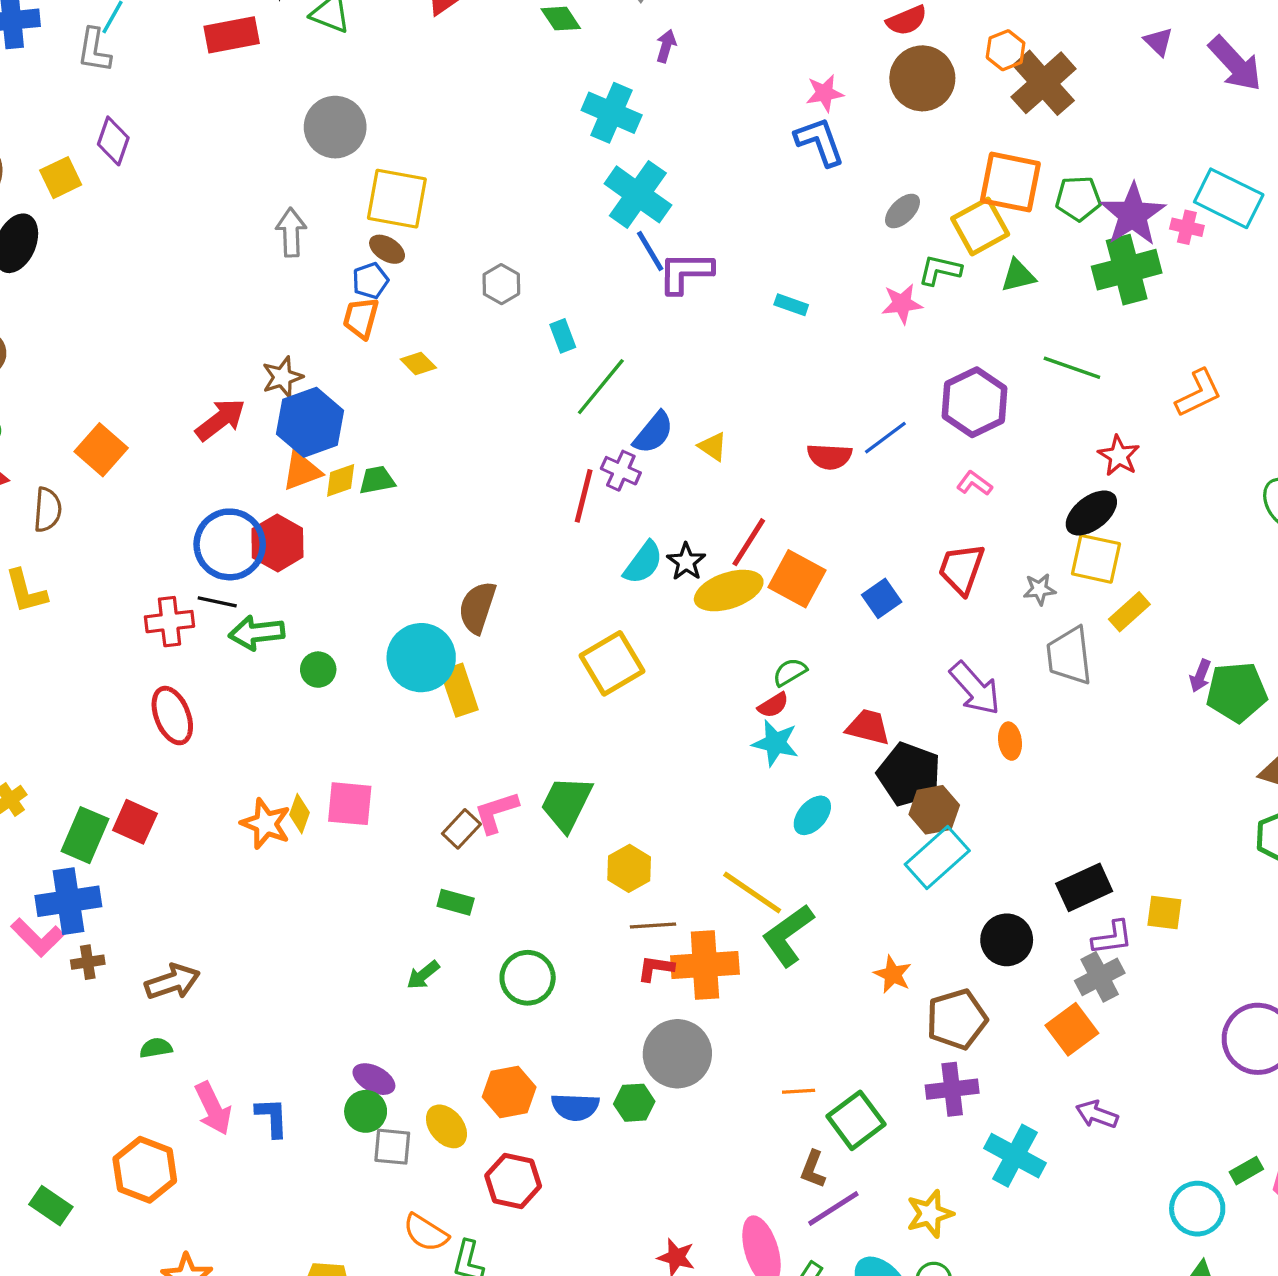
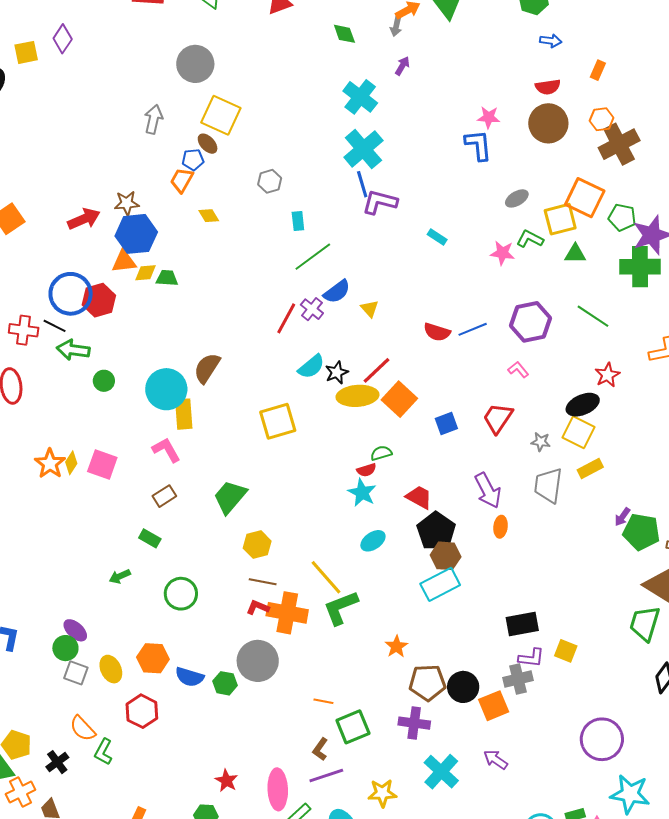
pink L-shape: (496, 812) -> (166, 450), moved, turned 64
black circle: (1007, 940) -> (463, 687), moved

